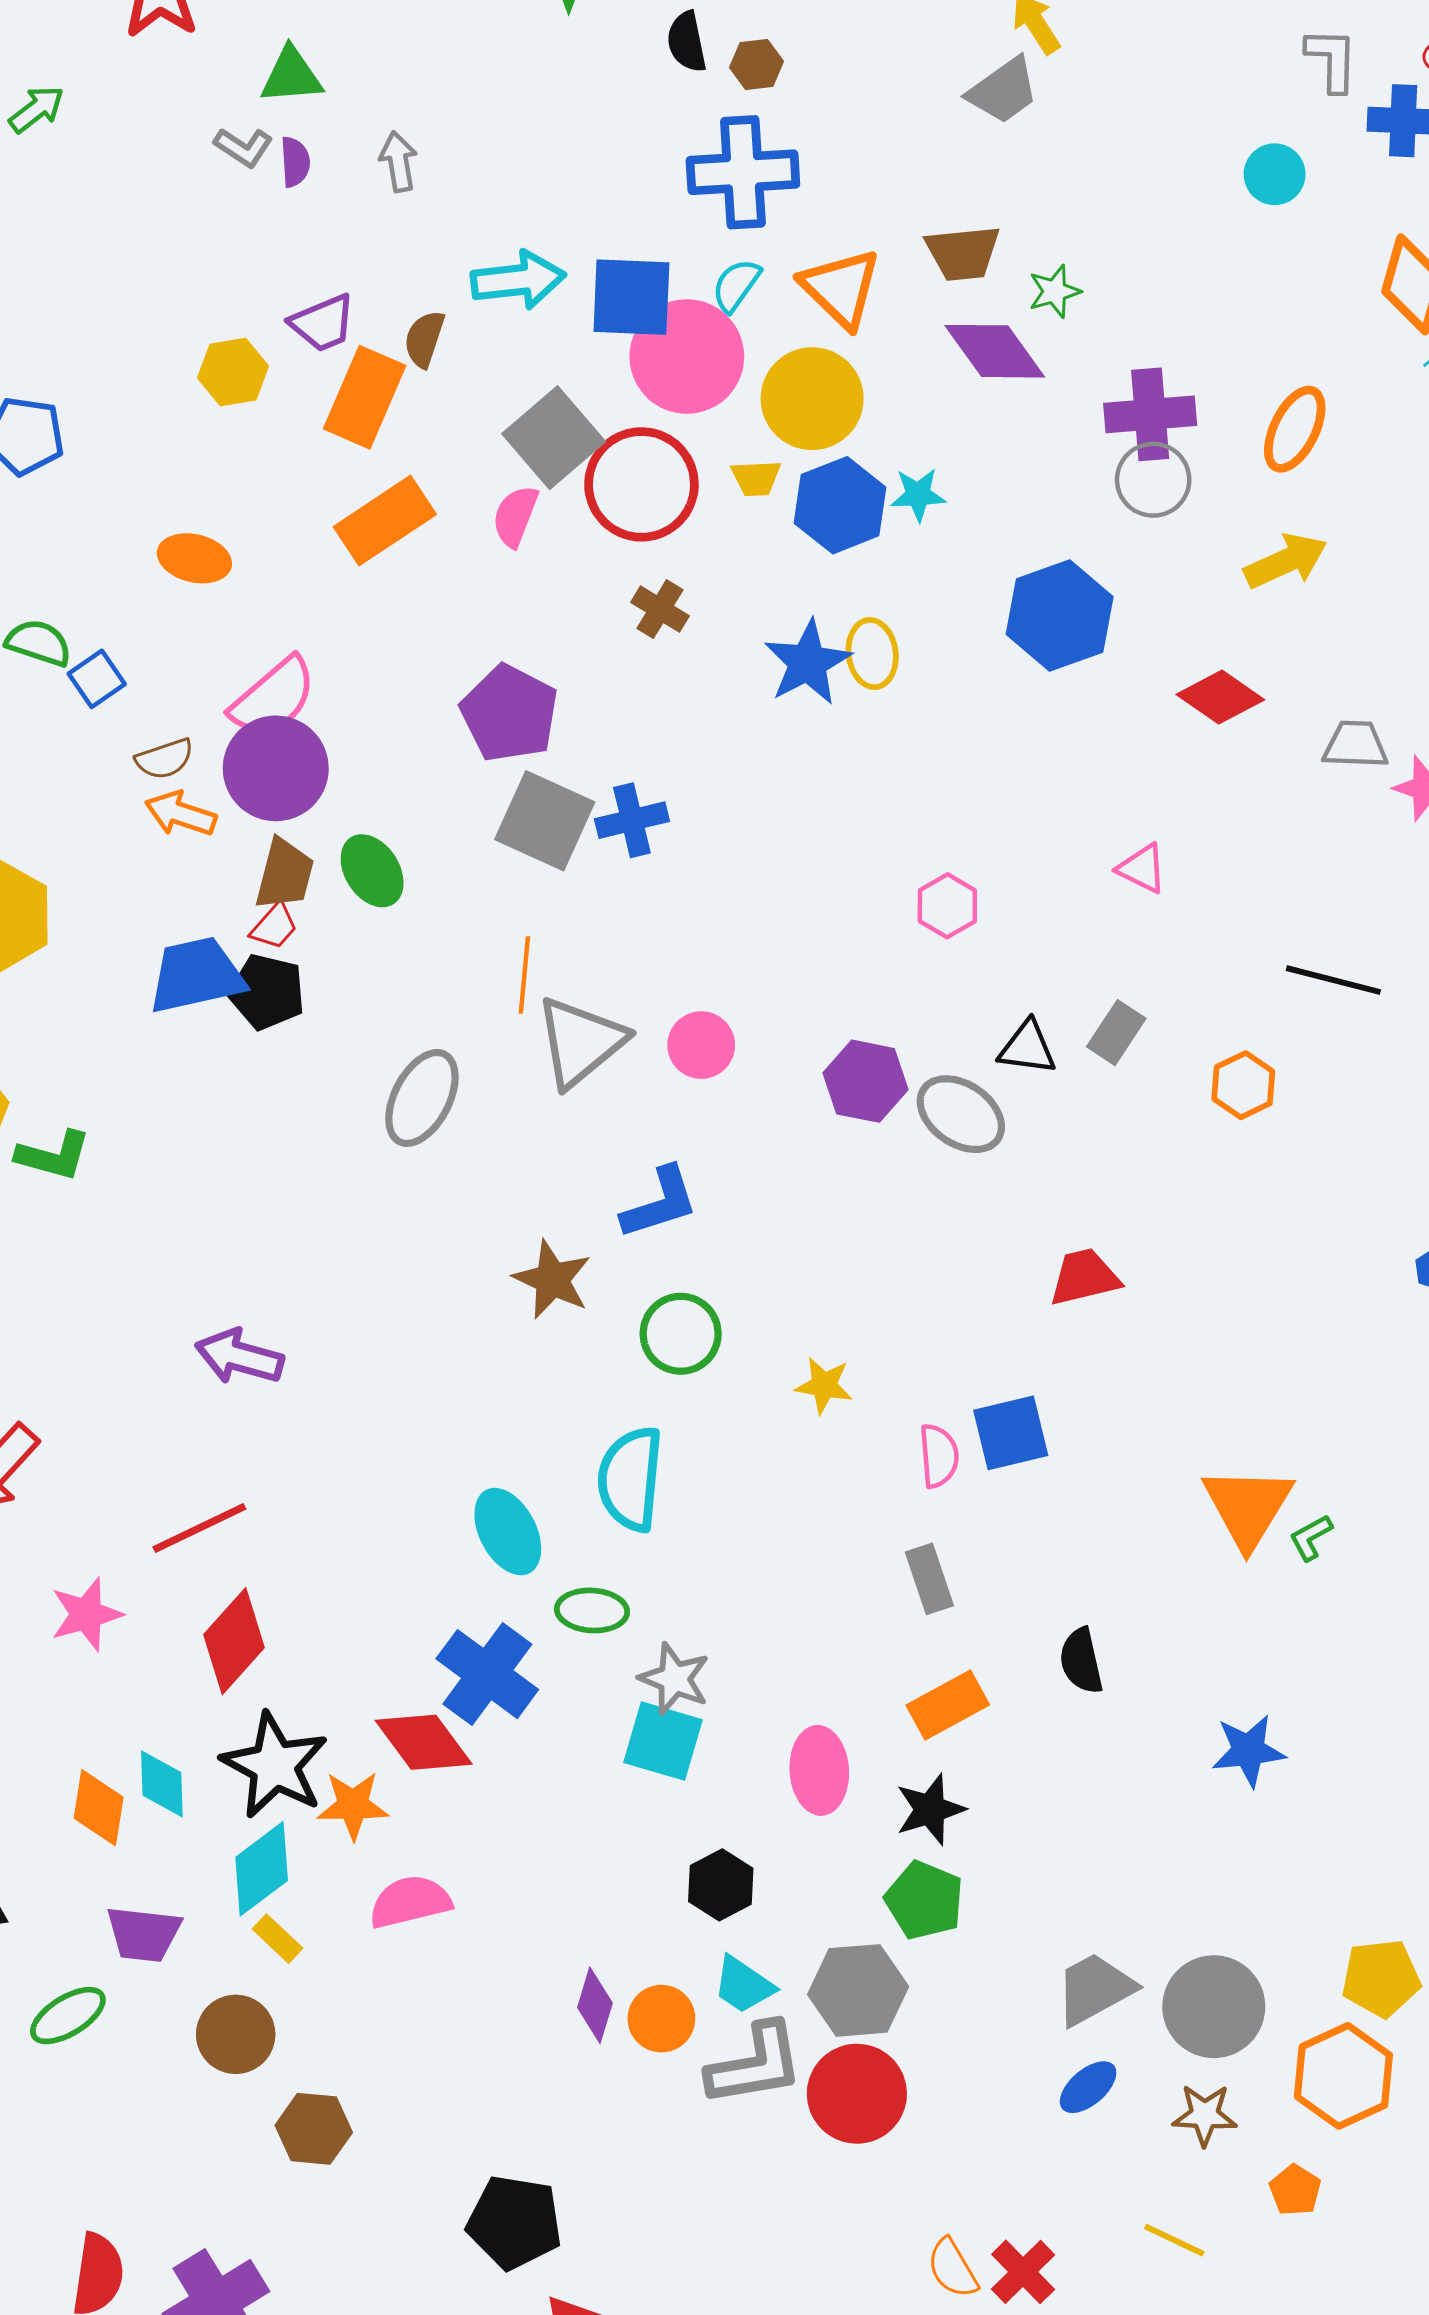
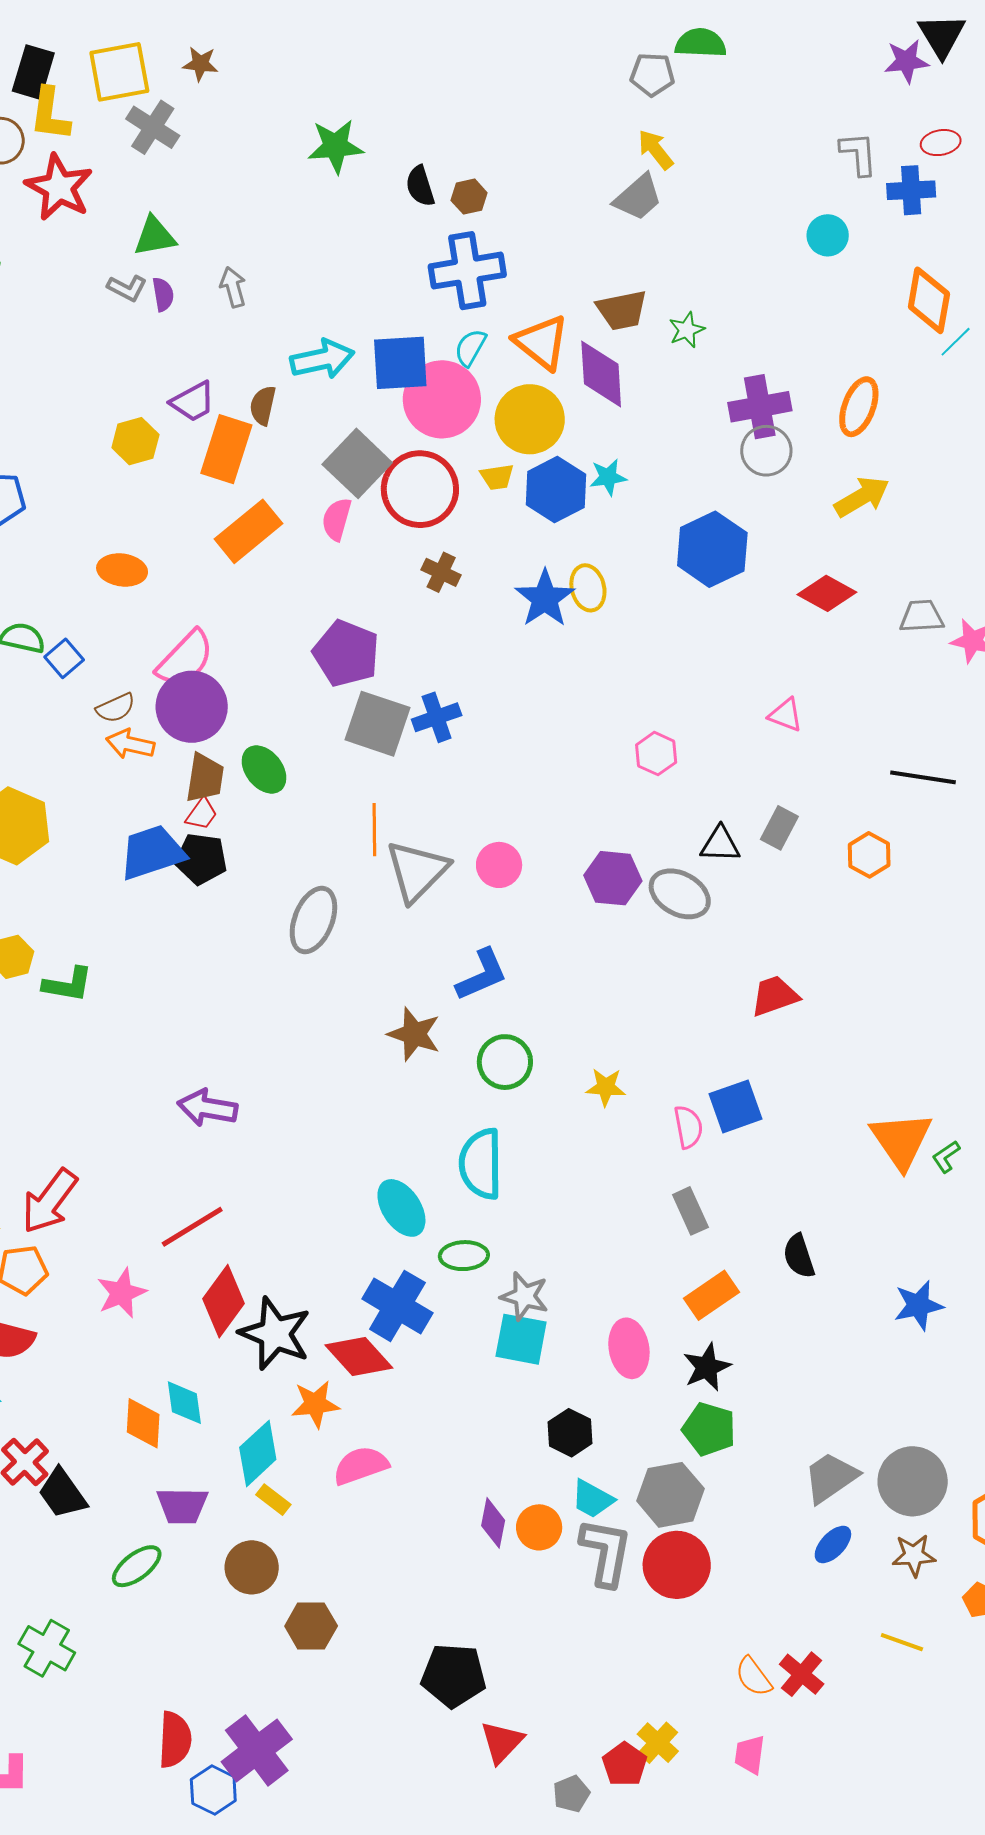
purple diamond: (995, 351) -> (601, 374), moved, turned 38
black star: (275, 1765) -> (275, 1334), moved
gray L-shape: (755, 2065) -> (606, 1552), turned -64

